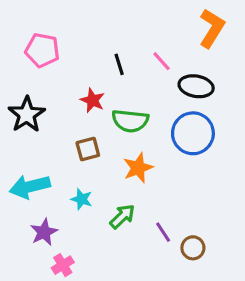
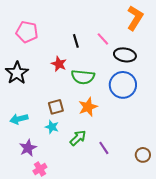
brown square: (88, 149) -> (56, 107), moved
cyan arrow: (30, 187) -> (19, 119), size x0.7
brown circle: (193, 248) -> (143, 155), moved

